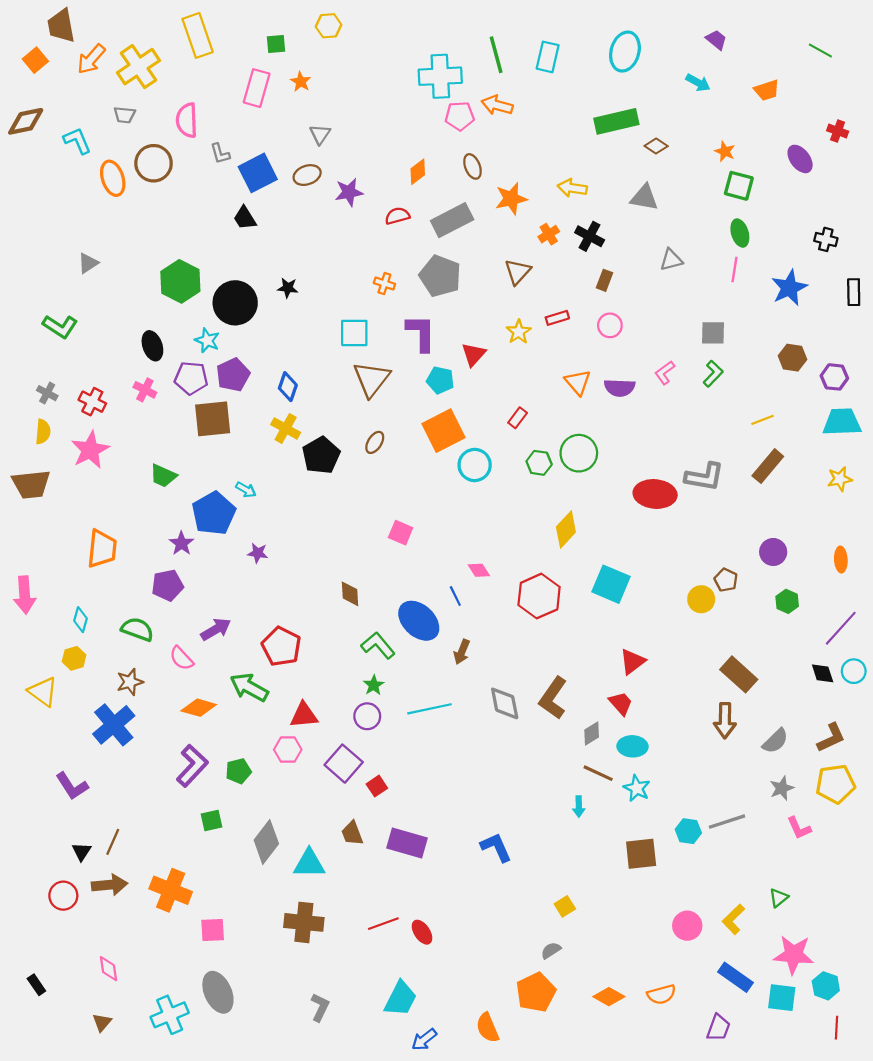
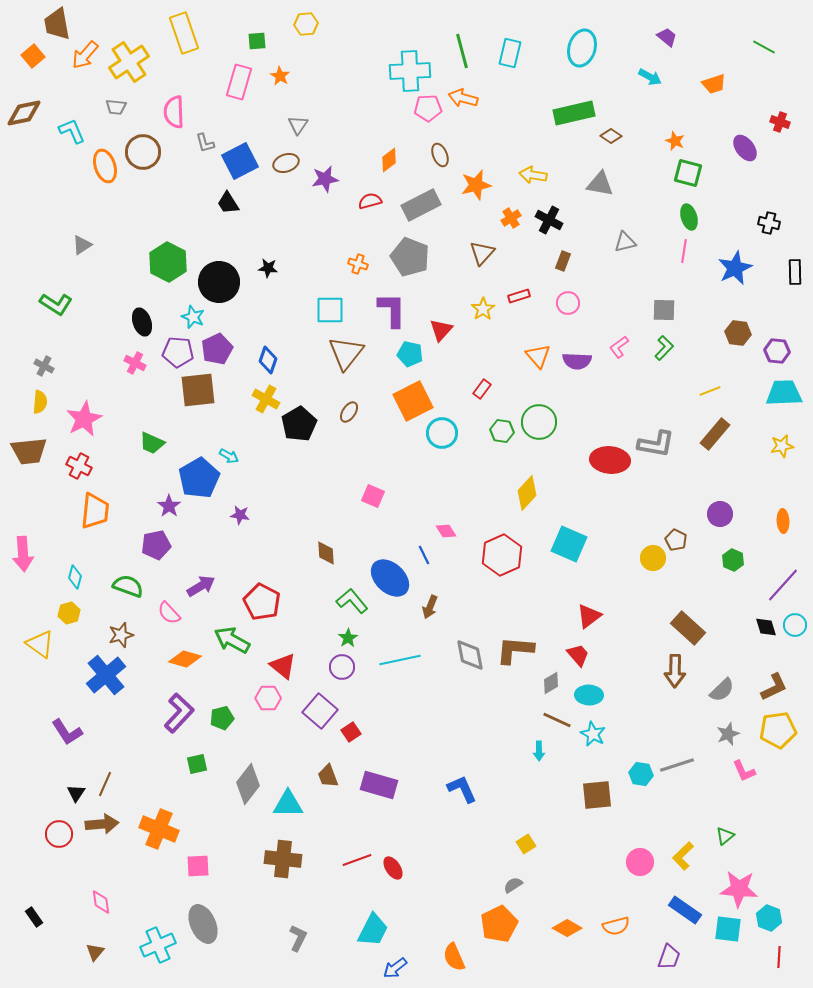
red cross: (92, 402) -> (79, 466), moved
brown L-shape: (553, 698) -> (515, 650), turned 60
red triangle: (304, 715) -> (283, 666), turned 44

